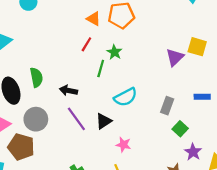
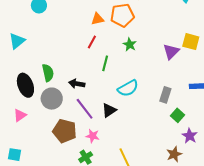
orange triangle: (94, 19) -> (98, 19), turned -40
green star: (114, 52) -> (130, 45), moved
gray circle: (36, 119) -> (52, 99), moved
pink star: (123, 145) -> (93, 136), moved
brown pentagon: (21, 147) -> (65, 131), moved

